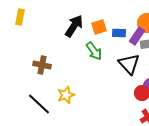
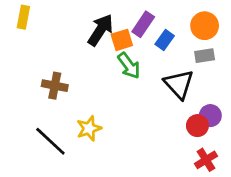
orange square: (99, 27) -> (122, 40), moved
blue rectangle: (119, 33) -> (165, 40), turned -56
purple rectangle: (137, 36) -> (143, 24), moved

